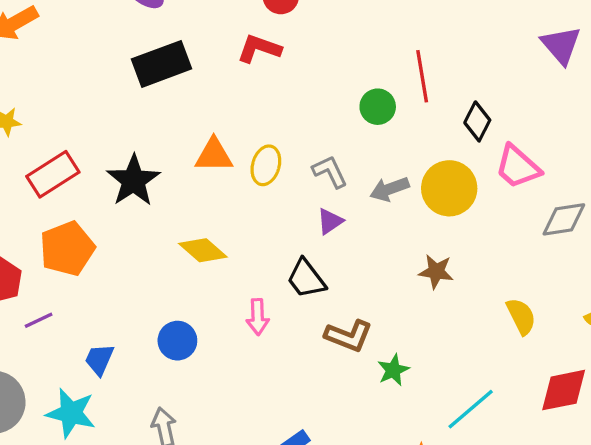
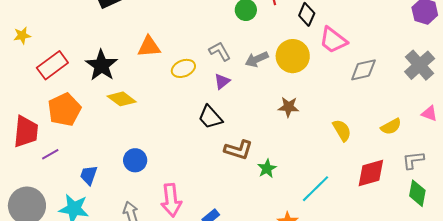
yellow ellipse: (266, 165) -> (183, 68), moved, turned 55
yellow diamond: (203, 250) -> (122, 99), moved
pink arrow: (258, 317) -> (171, 200), moved, size x1.5

